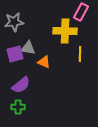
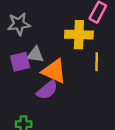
orange triangle: (44, 62) -> (54, 71), size x1.6
purple semicircle: (21, 85) -> (47, 90), moved

